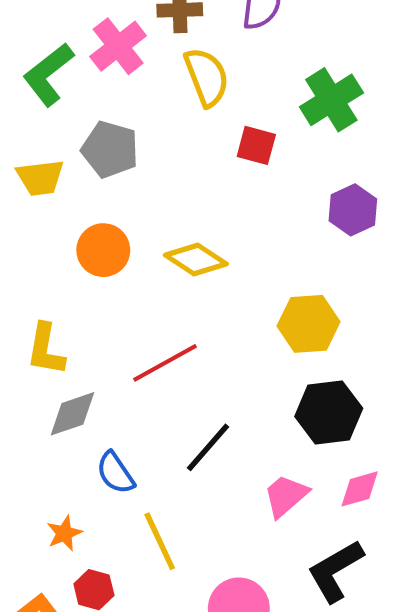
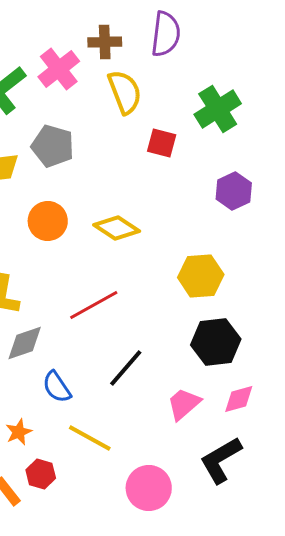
yellow line: (160, 541) -> (90, 438), turned -36

